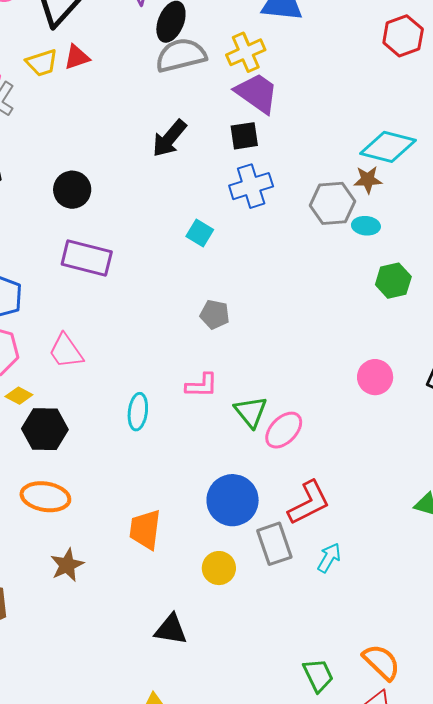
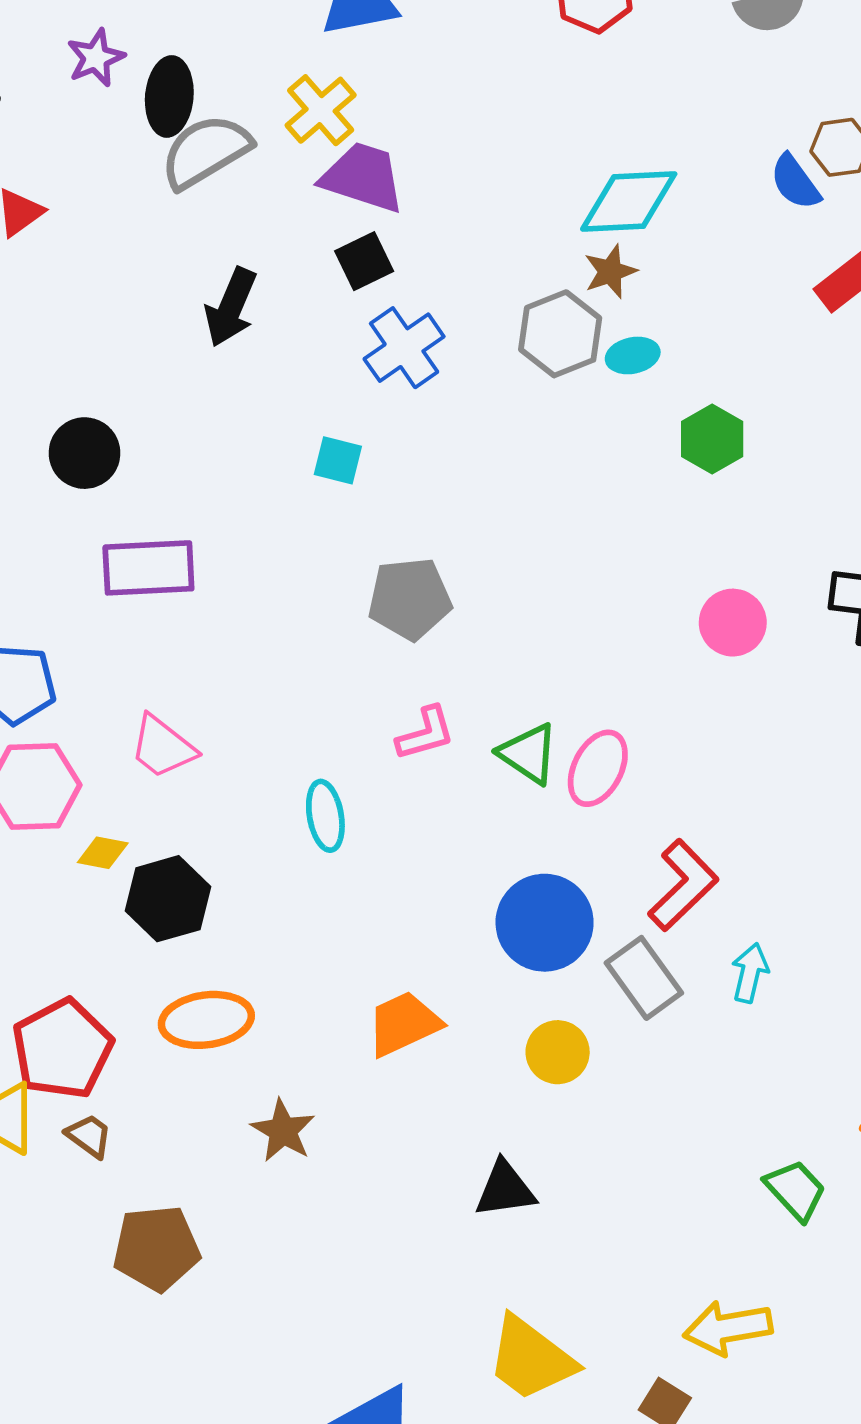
gray pentagon: (215, 314) -> (410, 599), size x1.5
orange trapezoid: (145, 529) -> (404, 1024), turned 75

